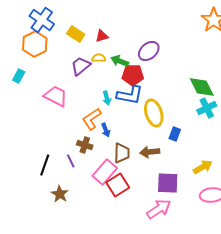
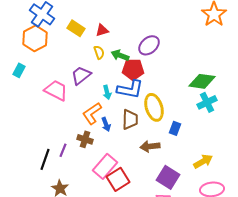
yellow semicircle: (99, 58) -> (99, 52), turned 72
purple trapezoid: (81, 66) -> (81, 75), moved
green diamond: (202, 87) -> (202, 81), turned -56
brown trapezoid: (122, 153) -> (130, 119), moved
purple line: (71, 161) -> (63, 150), moved, turned 48
purple square: (168, 183) -> (168, 177), turned 30

